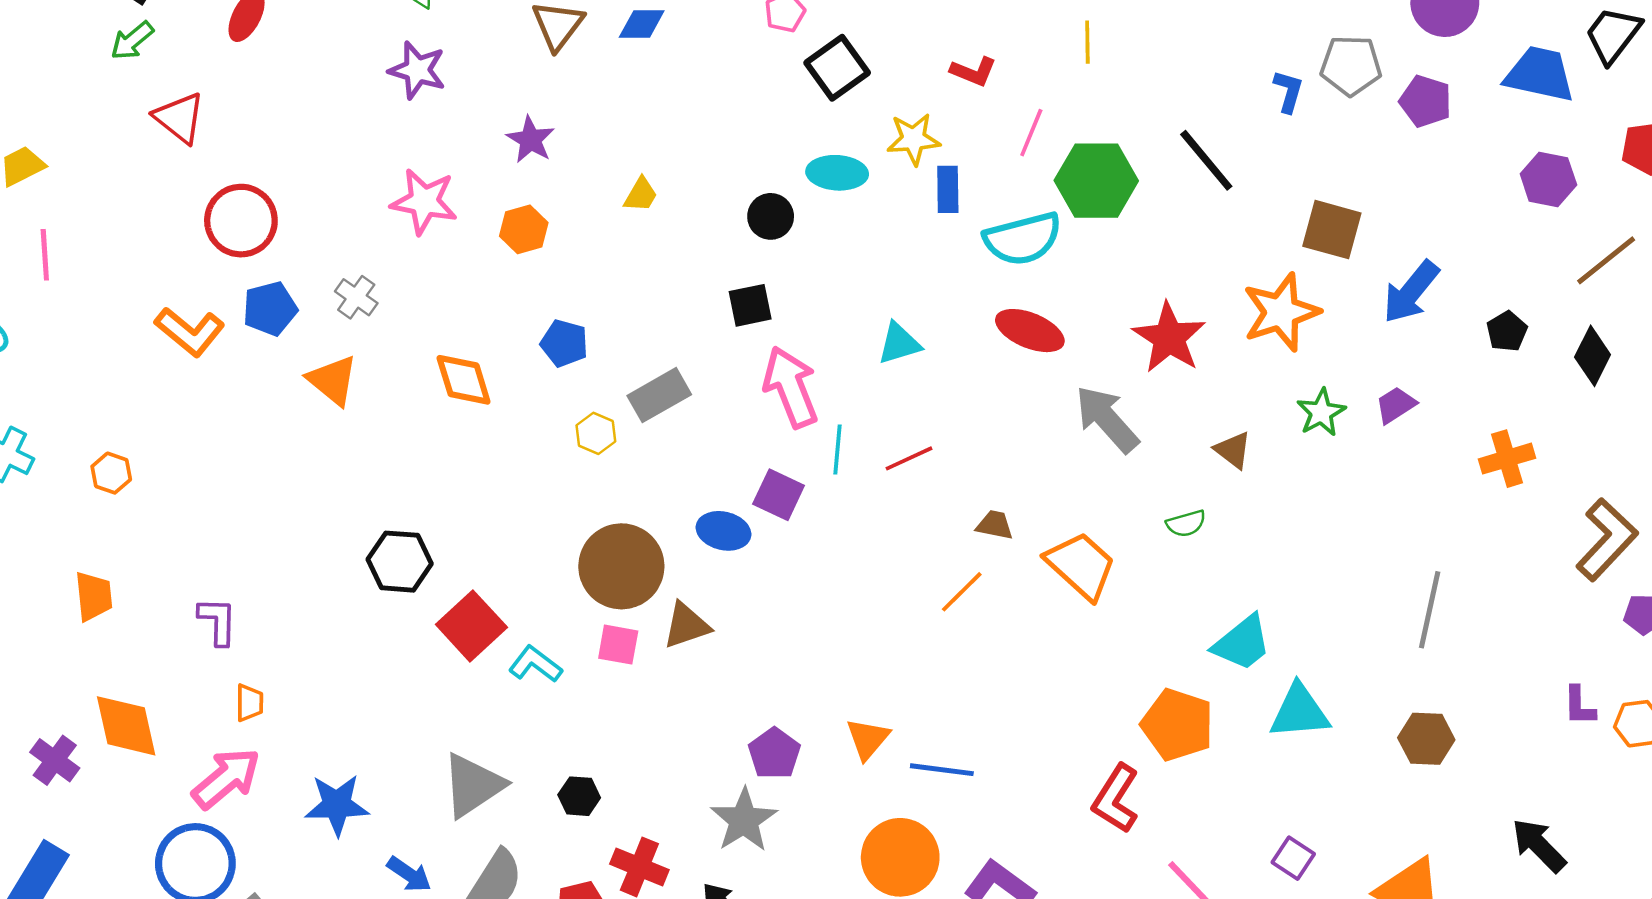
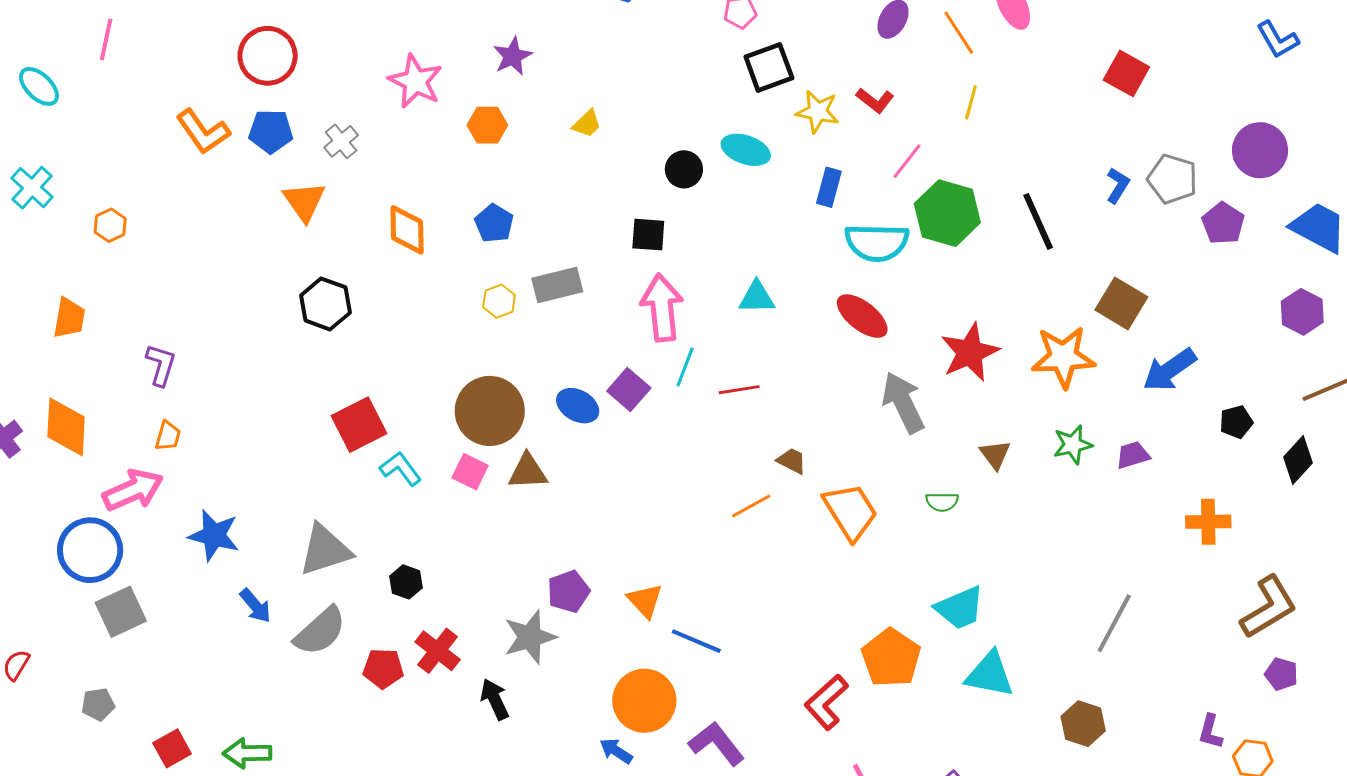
yellow star: (913, 139) -> (818, 112), moved
black hexagon: (400, 562) -> (325, 304), moved
orange triangle: (868, 739) -> (645, 601), turned -39

